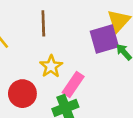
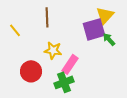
yellow star: (51, 66) -> (53, 50), turned -30

